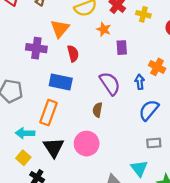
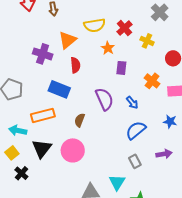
orange cross: (157, 67) -> (152, 81), moved
blue arrow: (140, 82) -> (132, 103), turned 136
brown semicircle: (97, 110) -> (80, 120), moved
orange rectangle: (49, 113) -> (43, 115), turned 45
gray rectangle: (154, 143) -> (135, 161), turned 56

